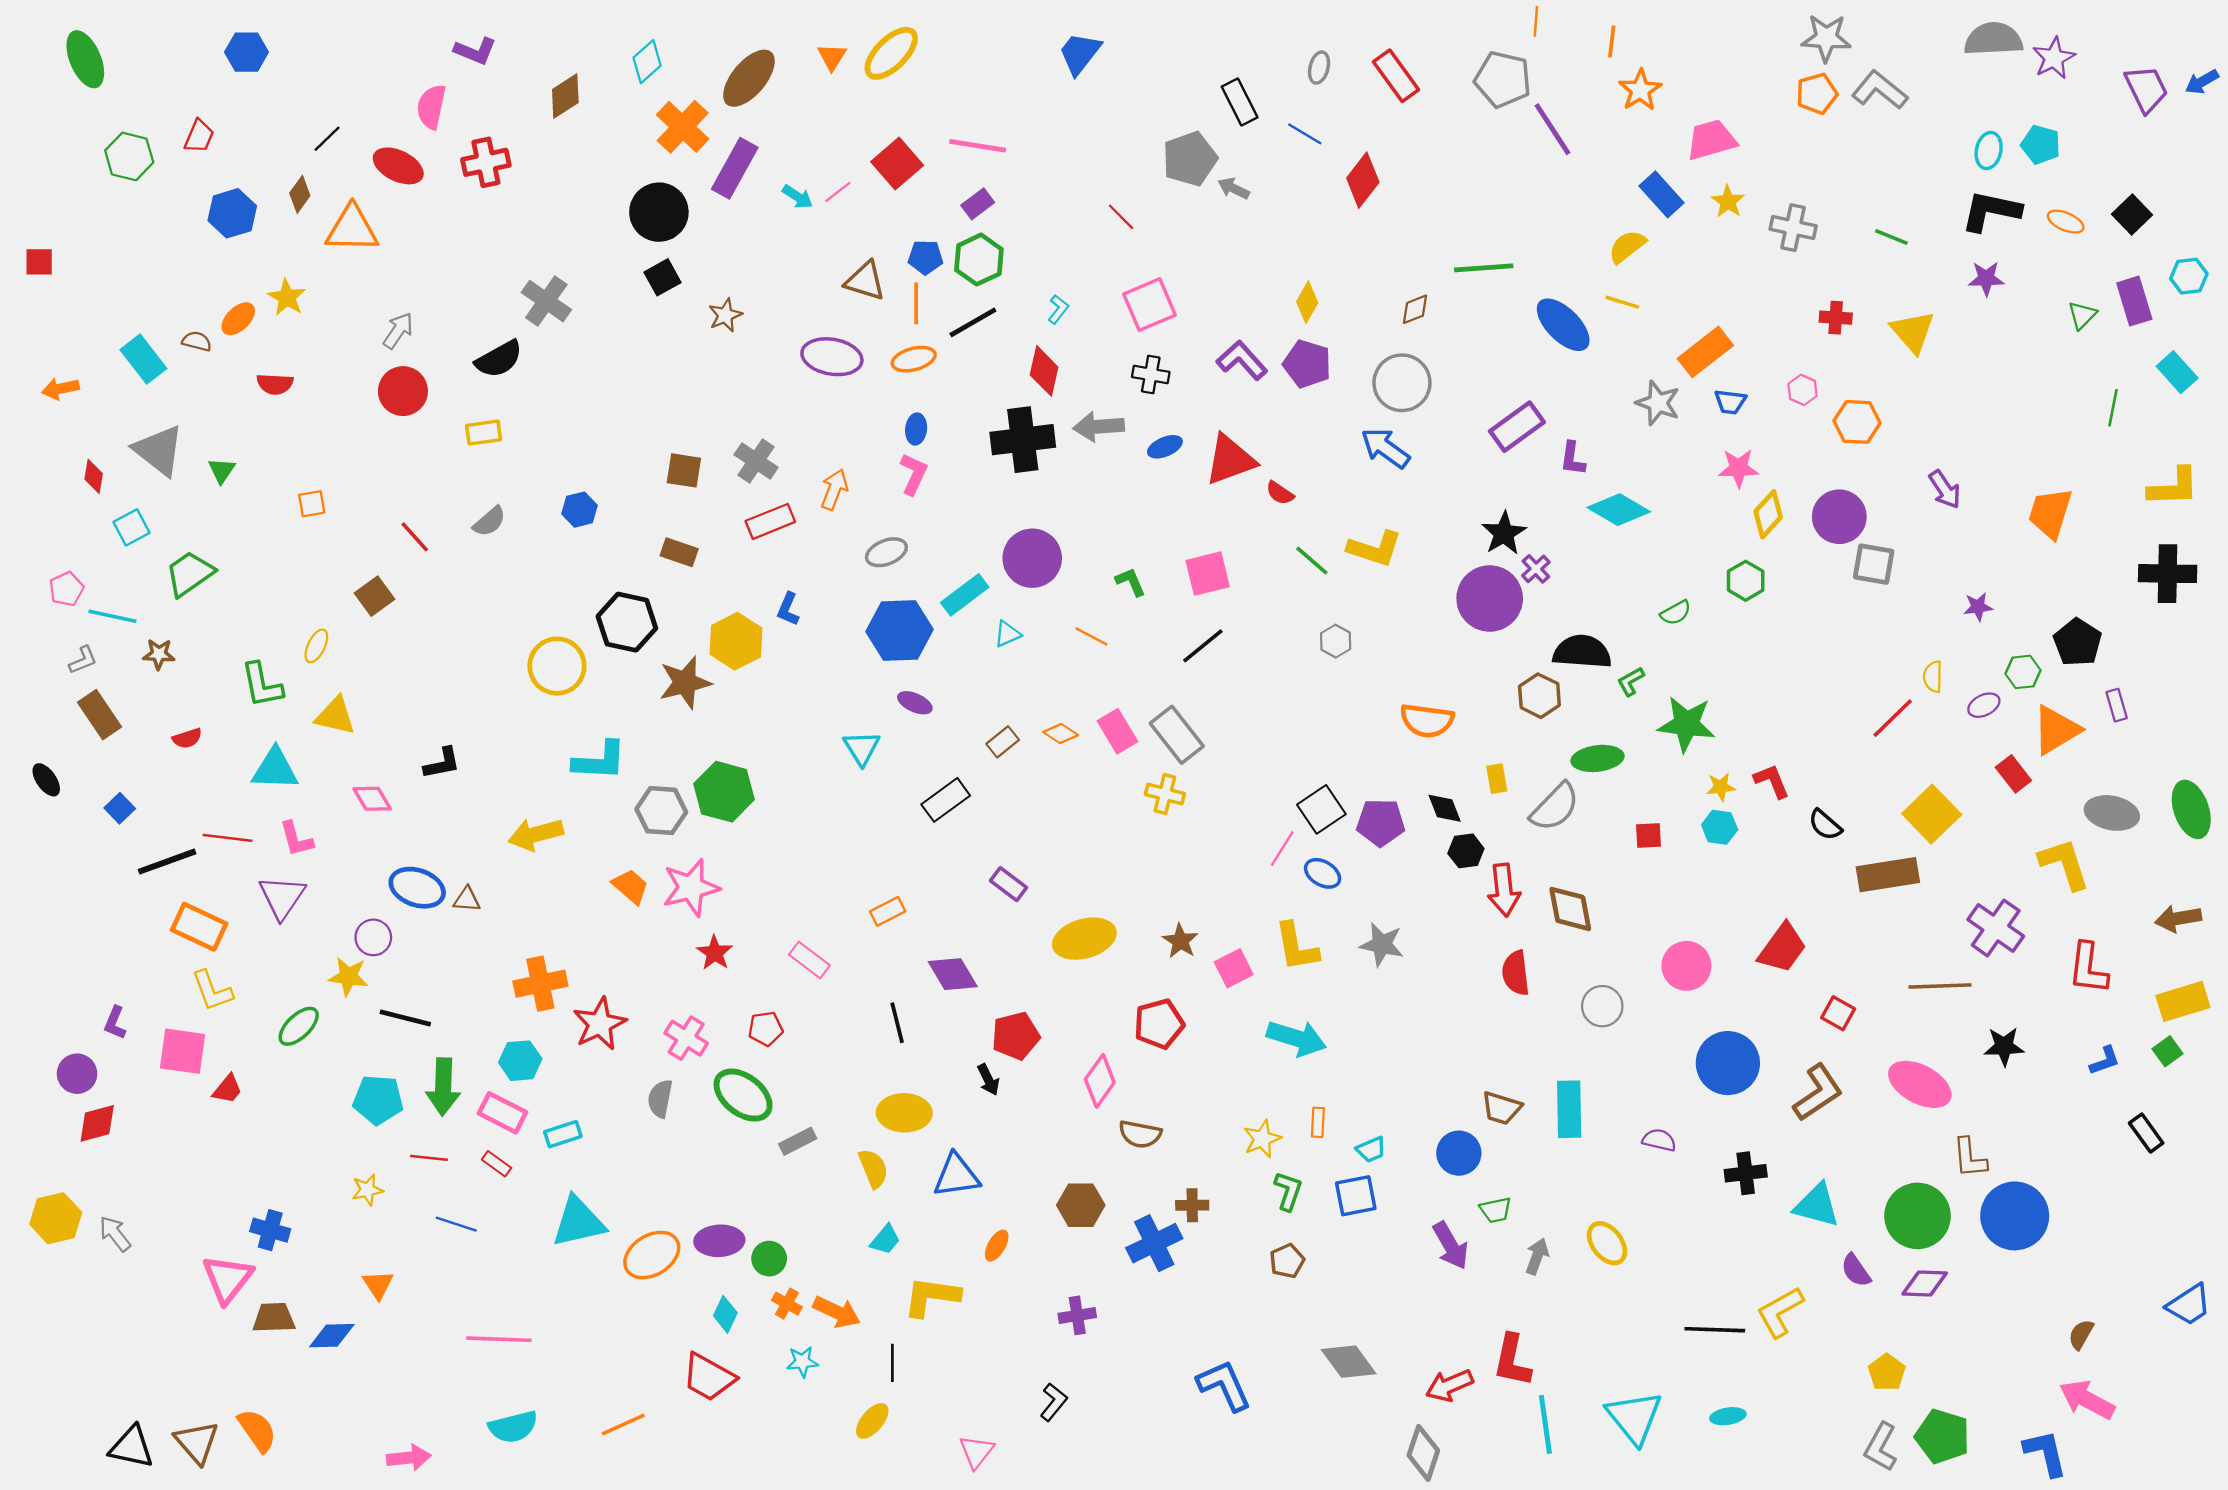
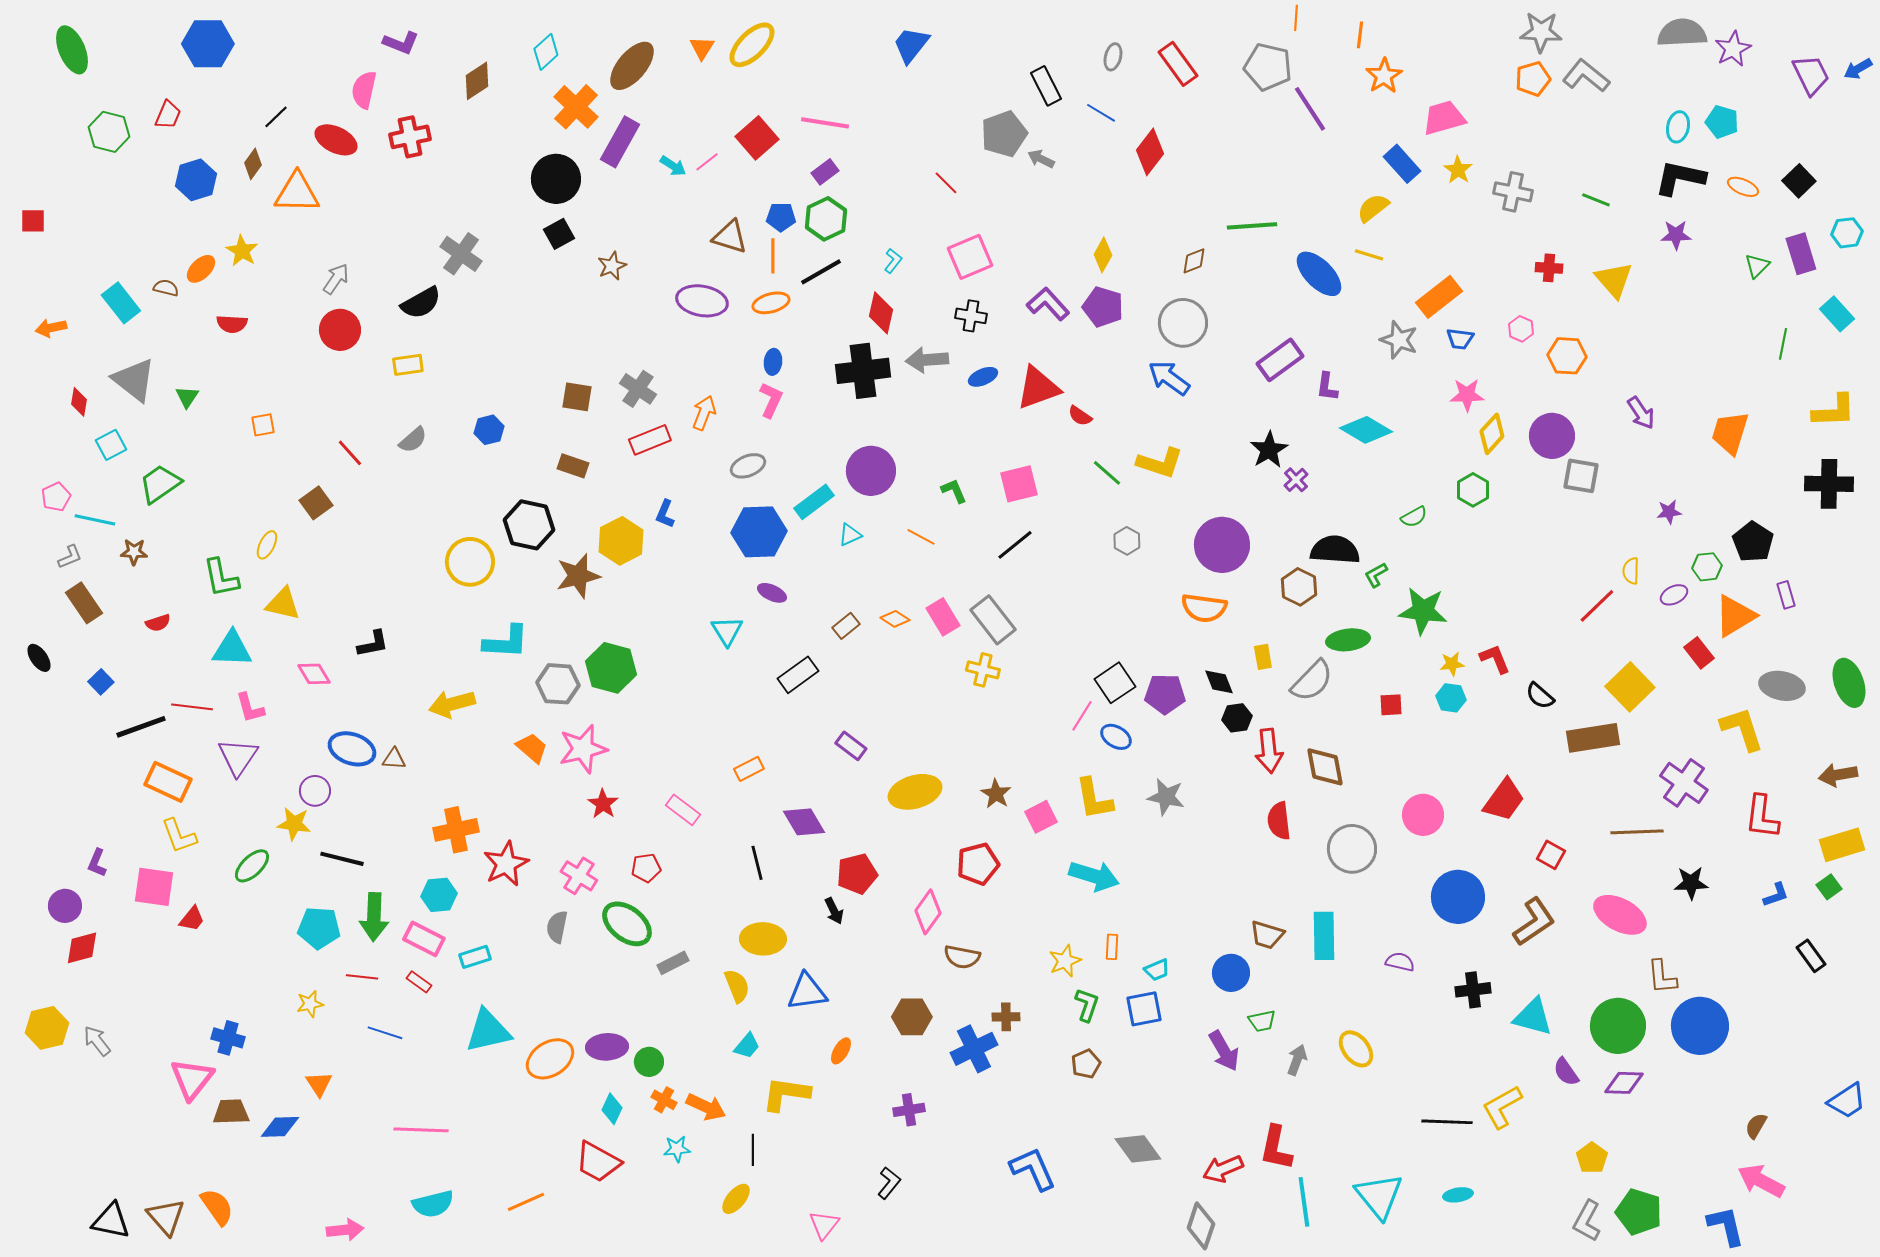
blue hexagon: (246, 52) -> (208, 44), size x1.4
purple circle: (1490, 598) -> (1222, 545), moved
gray circle: (1602, 1006) -> (1352, 849), size x1.4

